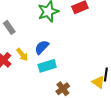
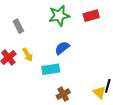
blue semicircle: (42, 47) -> (62, 48), moved

